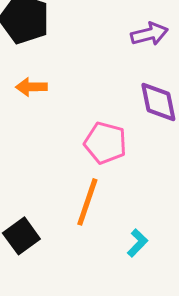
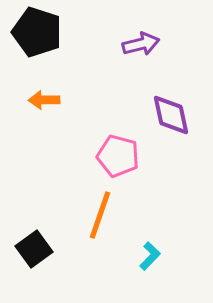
purple arrow: (149, 34) -> (141, 44), moved

